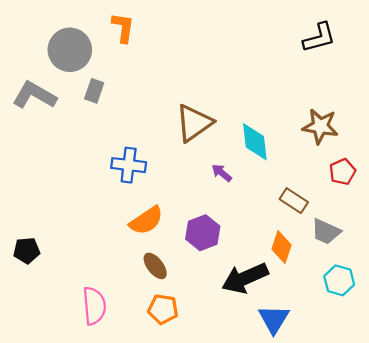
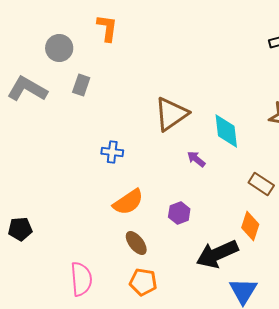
gray circle: (70, 50) -> (59, 48), size x0.7
blue cross: (129, 165) -> (112, 152), size x0.7
purple hexagon: (203, 233) -> (179, 213), size x0.7

